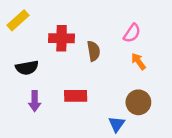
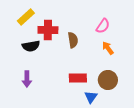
yellow rectangle: (18, 20) -> (26, 17), moved
black semicircle: (27, 68) -> (31, 46), moved
red rectangle: (76, 96) -> (78, 78), moved

